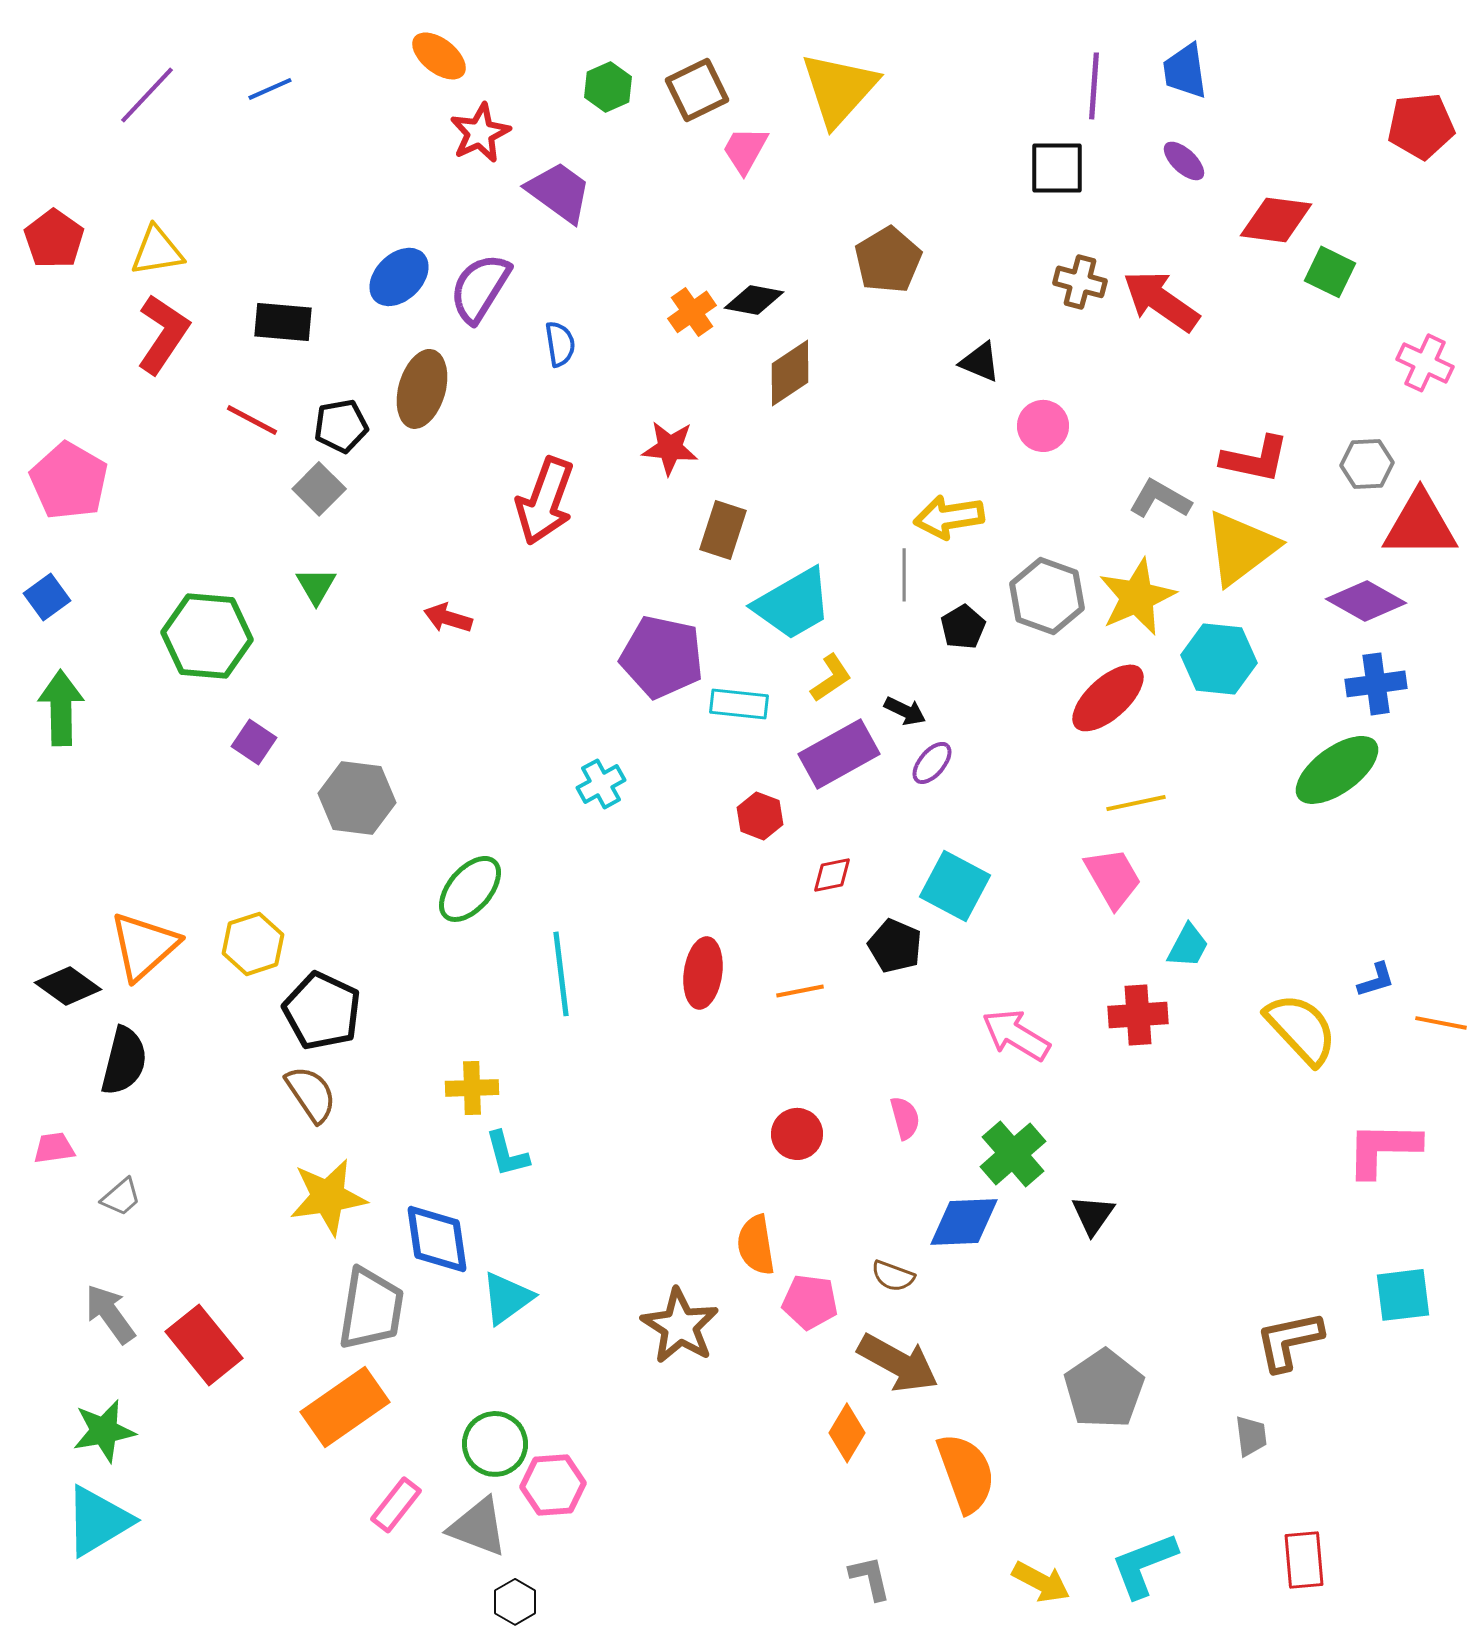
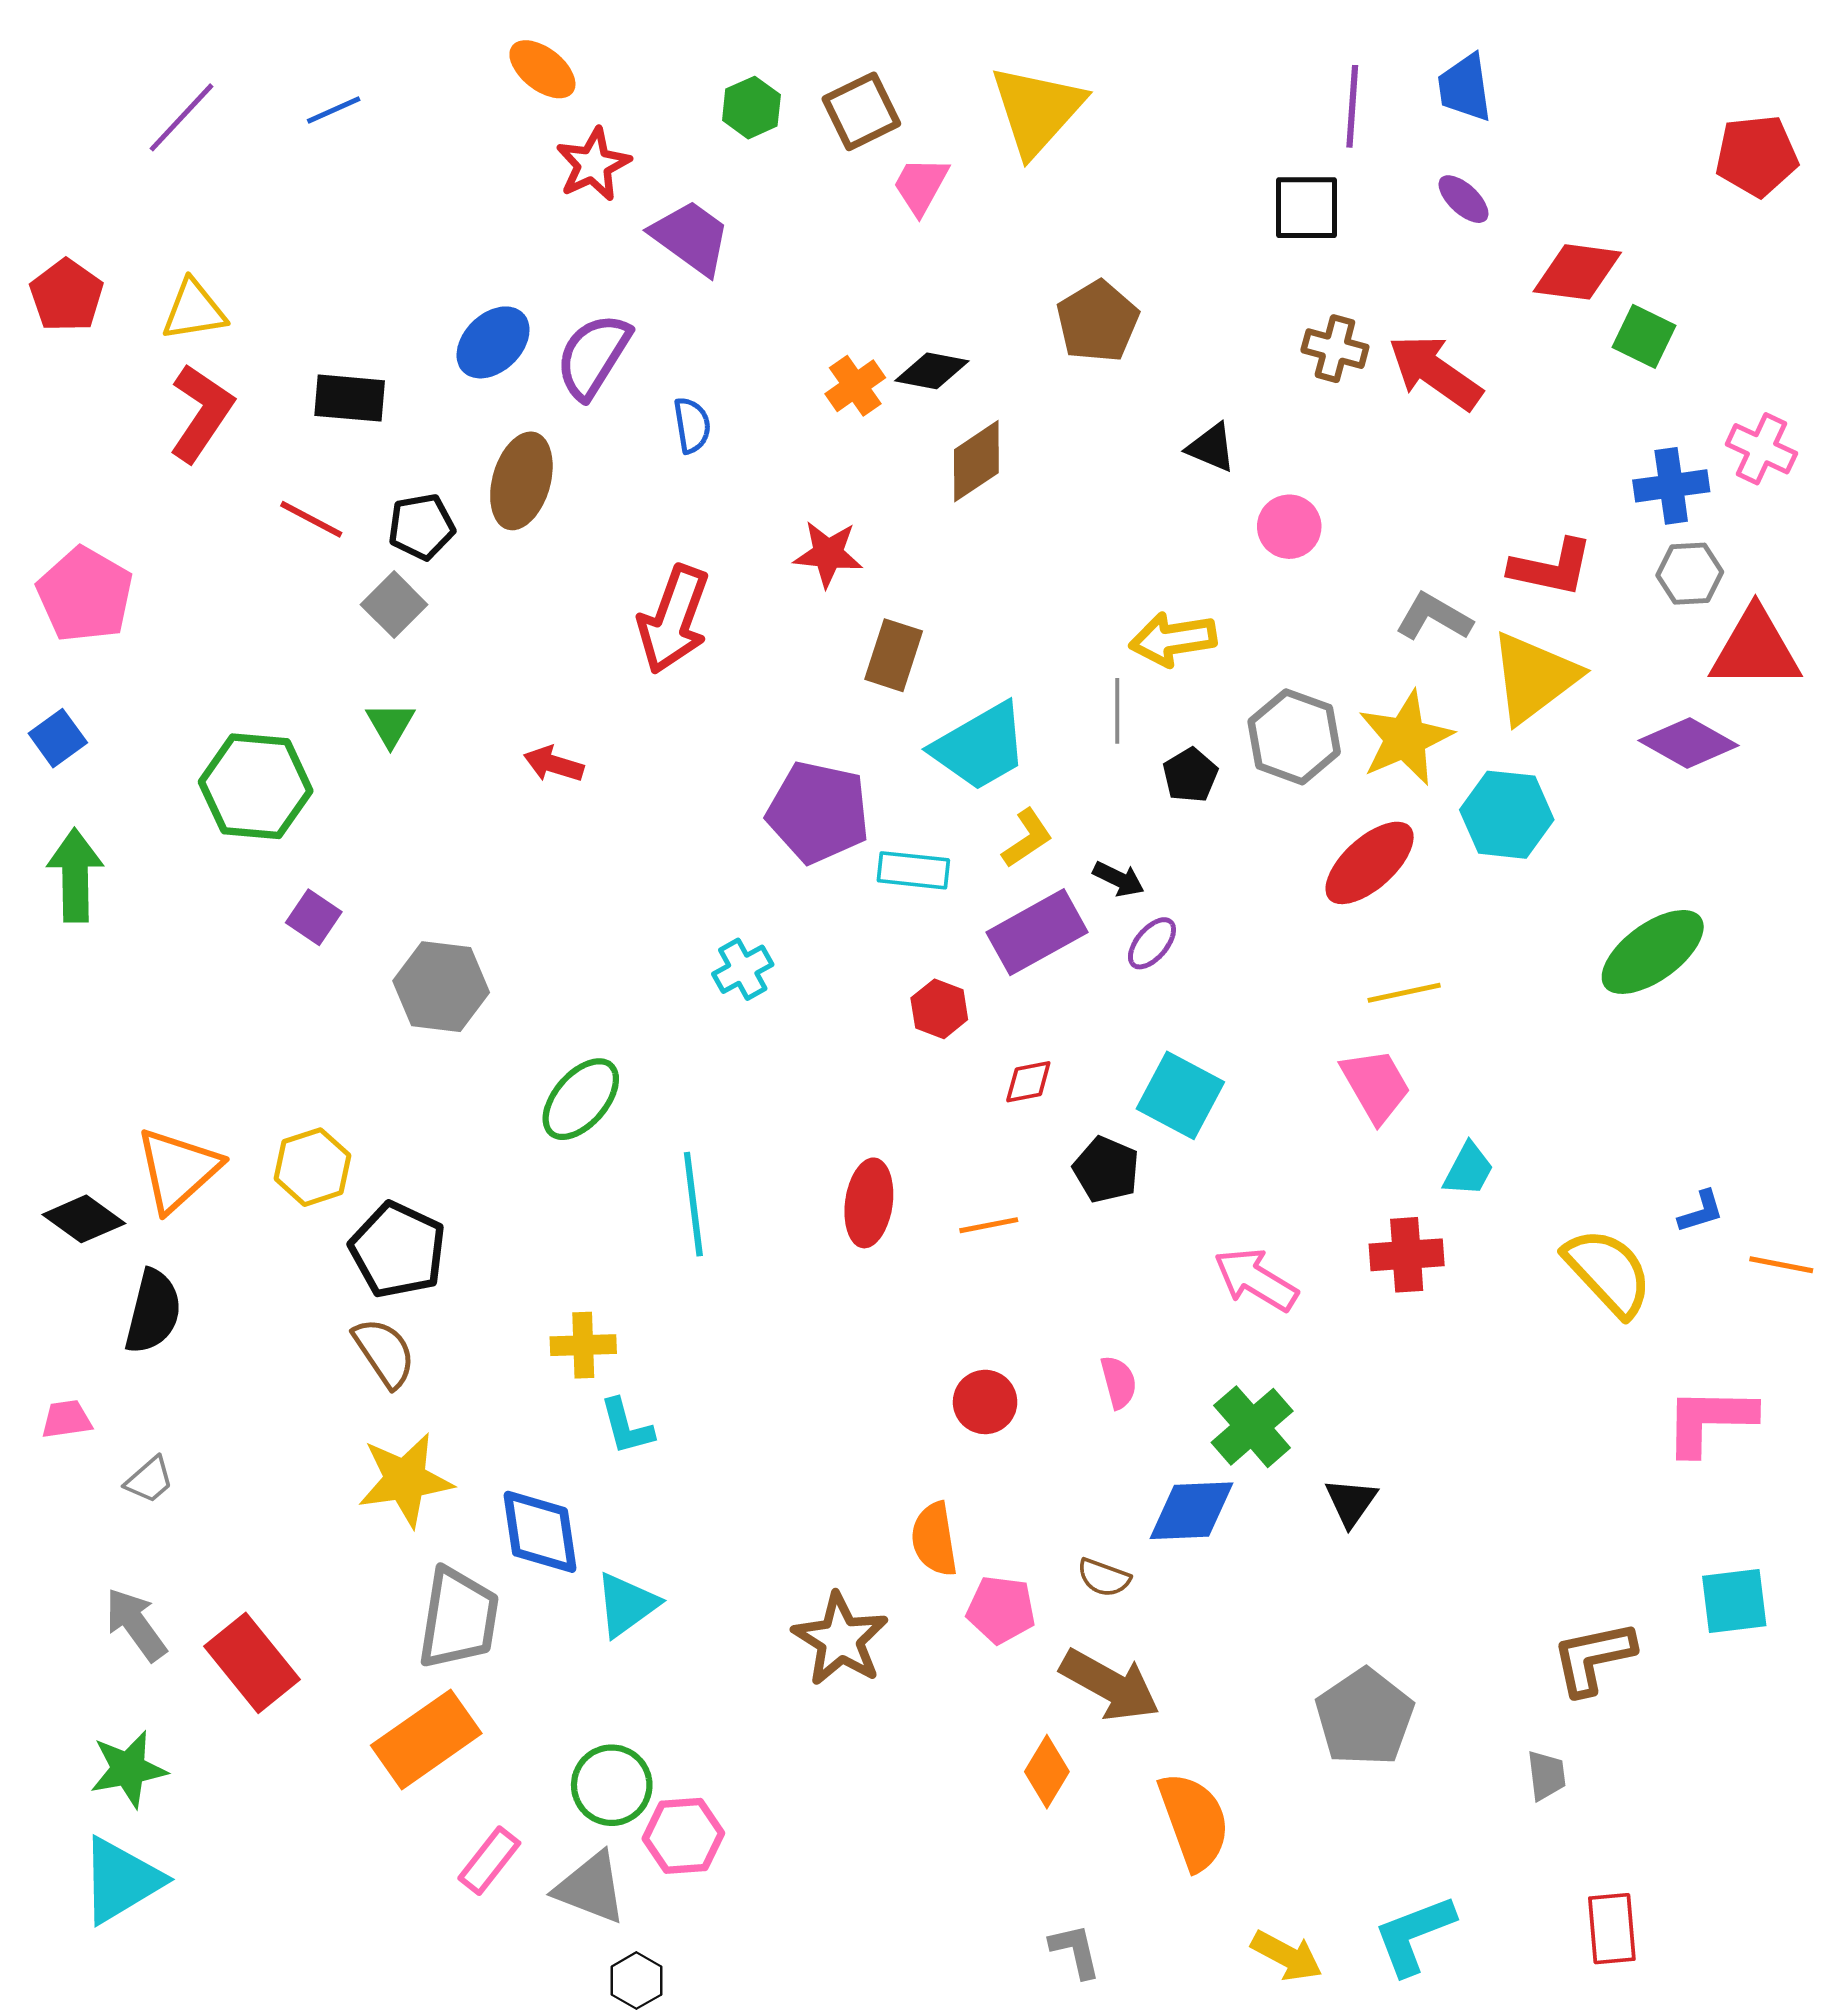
blue cross: (1376, 684) -> (1671, 486), moved

